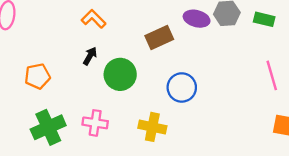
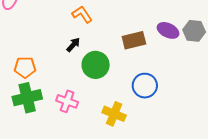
orange pentagon: (37, 76) -> (25, 67), moved

